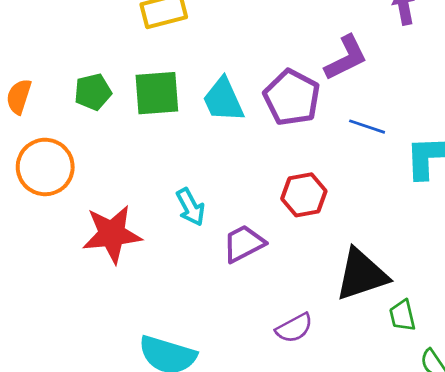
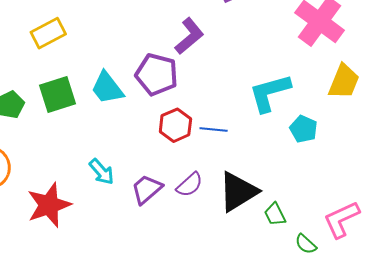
blue line: (367, 127) -> (214, 130), moved
red hexagon: (304, 195) -> (175, 125), moved
purple semicircle: (294, 328) -> (190, 185), moved

